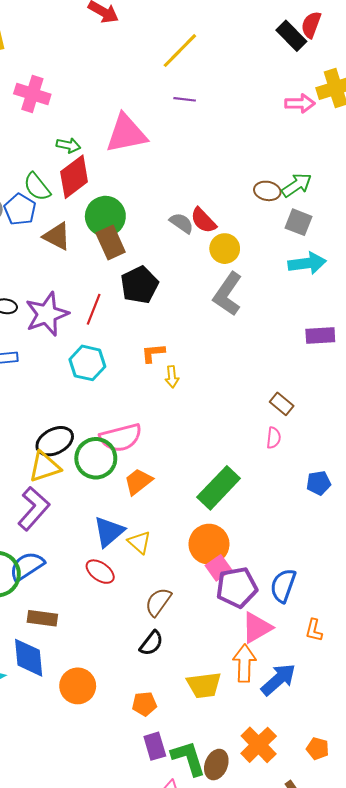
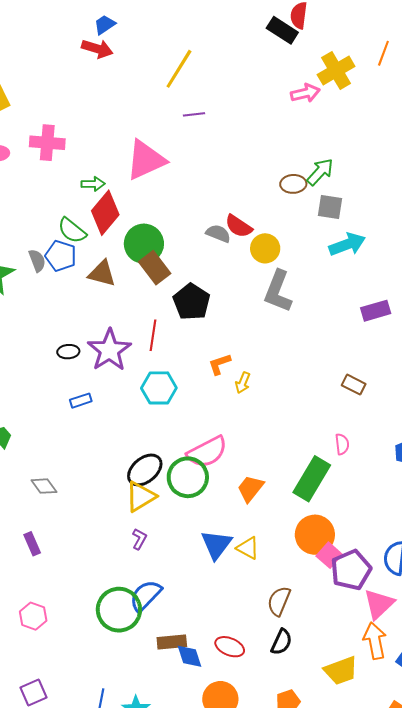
yellow arrow: (172, 377) -> (243, 383), turned 40
pink semicircle: (274, 438) -> (342, 444), moved
orange trapezoid: (138, 482) -> (250, 488), moved
purple L-shape: (34, 509) -> (139, 539), size x0.5
red ellipse: (100, 572) -> (230, 647), moved
blue diamond: (29, 658) -> (189, 656), moved, size x0.7

